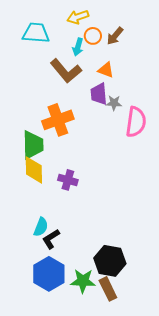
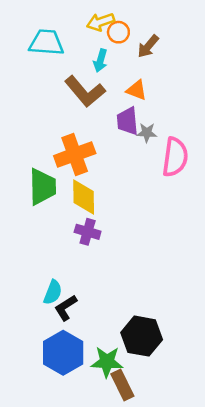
orange circle: (93, 36) -> (118, 32), moved
yellow diamond: (34, 170) -> (84, 197), moved
brown rectangle: (108, 289) -> (122, 385), moved

